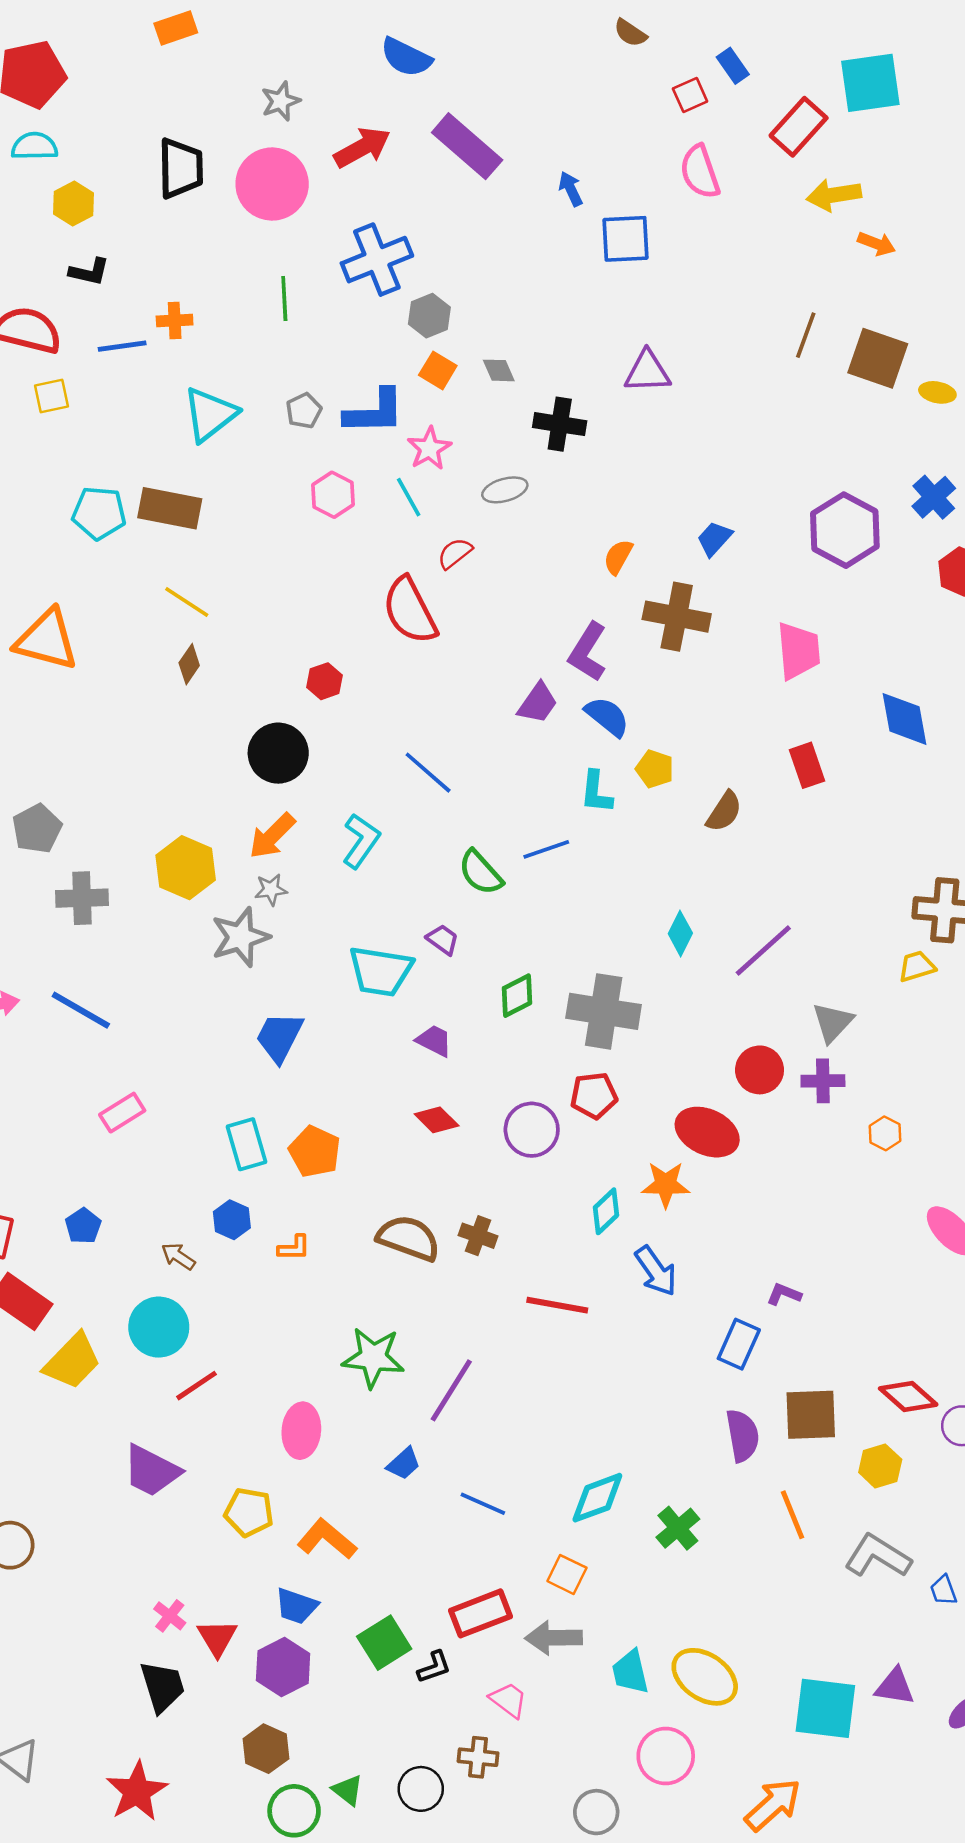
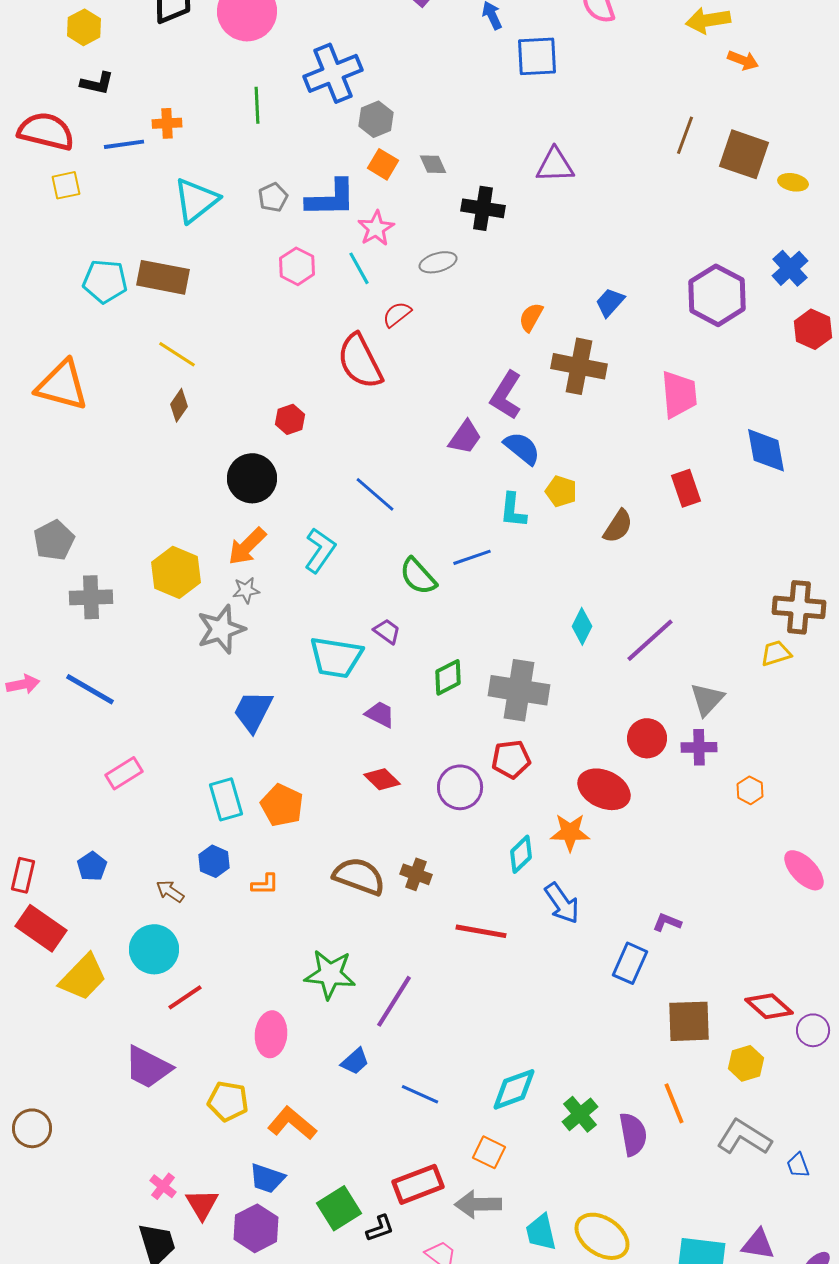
purple semicircle: (742, 1436) -> (633, 1134), moved

